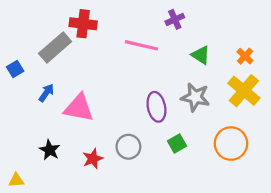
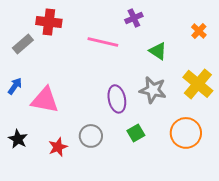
gray rectangle: (55, 47) -> (23, 44), size x0.7
orange cross: (245, 56) -> (199, 31), moved

